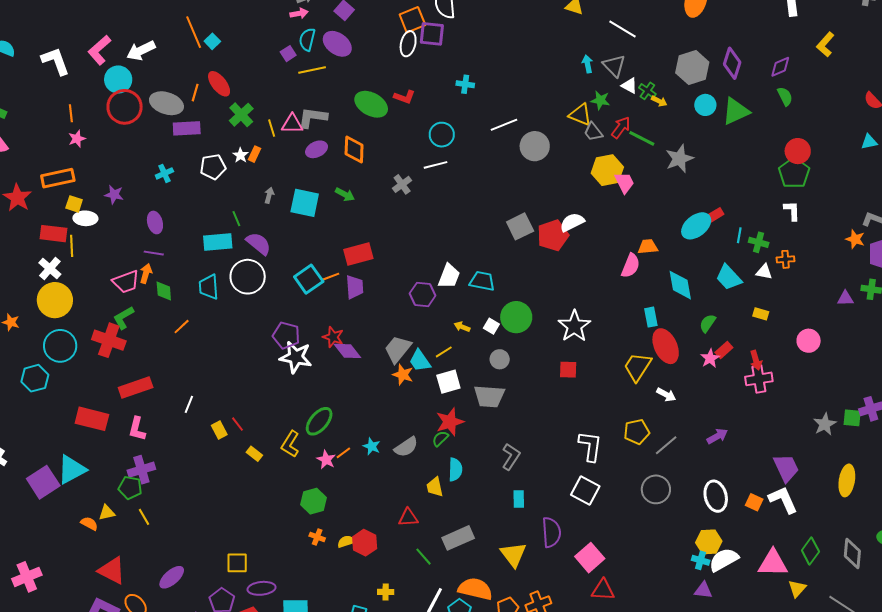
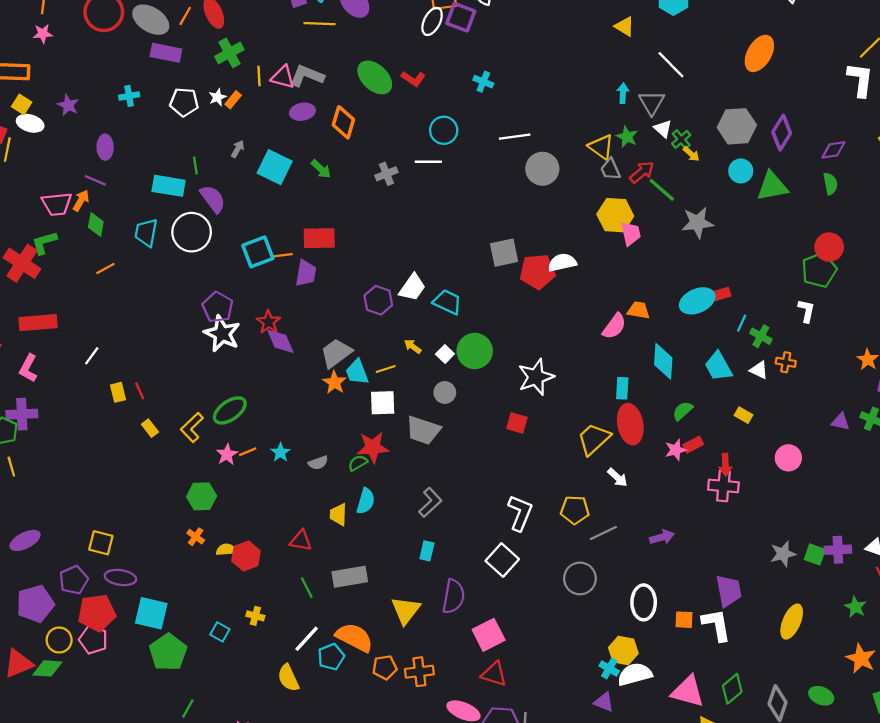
gray semicircle: (406, 447) -> (318, 463), size x0.7
orange square: (754, 502) -> (684, 620), turned -36

